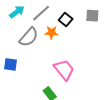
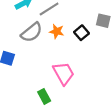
black square: (66, 19) -> (82, 33), moved

